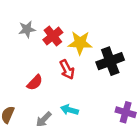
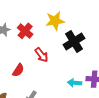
yellow star: (80, 43) -> (55, 21), moved
cyan arrow: (69, 110) -> (74, 83), moved

